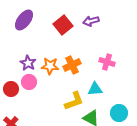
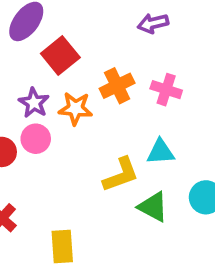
red square: (63, 25) -> (60, 55), moved
pink cross: (107, 62) -> (166, 90), moved
orange cross: (72, 65) -> (117, 86), moved

